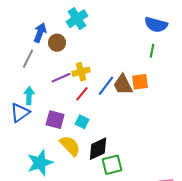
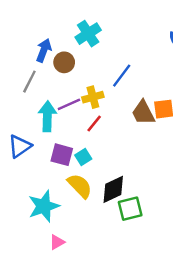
blue line: (106, 86) -> (122, 76), moved
cyan arrow: (29, 96) -> (47, 116), moved, size x1.4
cyan square: (82, 122) -> (83, 157), moved, turned 32

